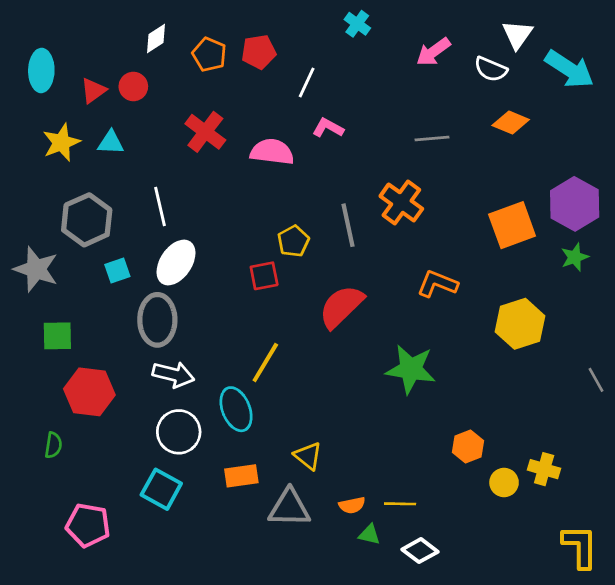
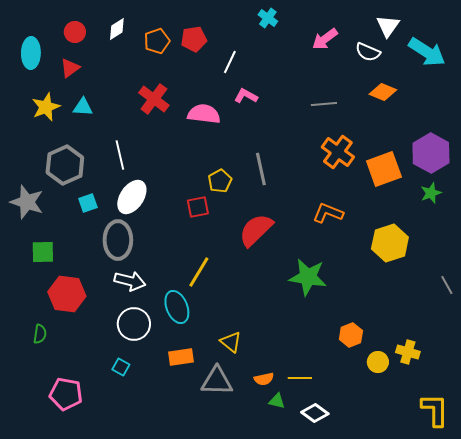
orange pentagon: (209, 54) -> (157, 41), turned 30
red circle: (133, 86) -> (75, 32), moved
orange cross: (401, 202) -> (338, 152), moved
cyan square: (161, 489) -> (121, 367), size x0.6

